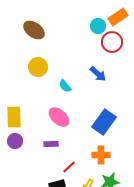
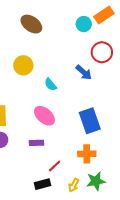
brown ellipse: (34, 30) -> (31, 24), moved
red circle: (112, 42) -> (102, 52), moved
blue rectangle: (104, 122) -> (90, 121), turned -55

